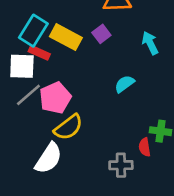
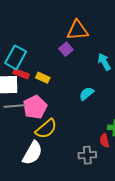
purple square: (101, 34) -> (66, 49), moved
yellow rectangle: (66, 37) -> (43, 78), moved, size x0.6
gray line: (28, 95) -> (15, 106), turned 40

